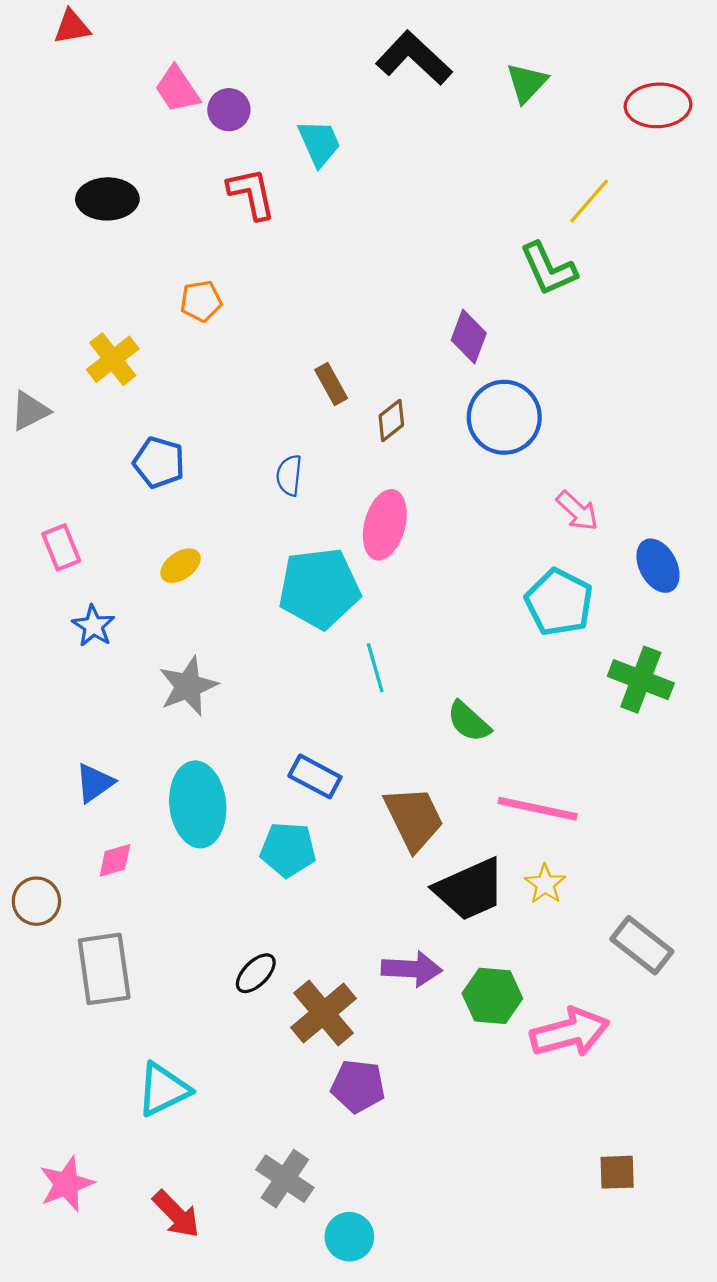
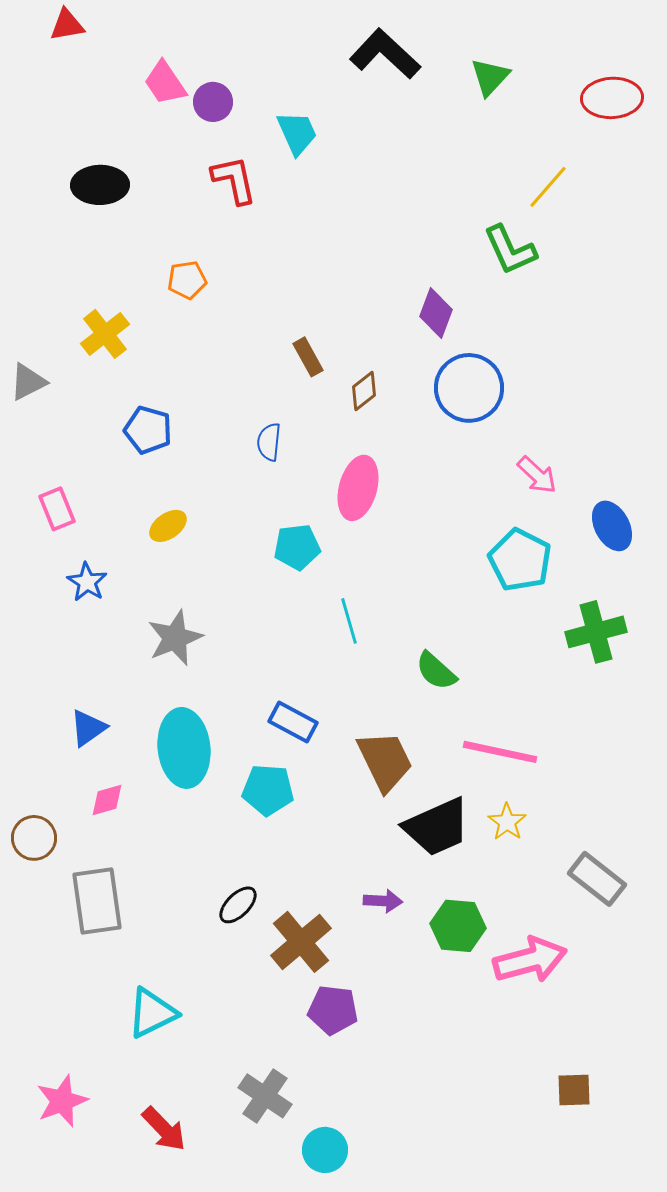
cyan pentagon: (319, 588) -> (297, 547), size x0.6
green cross: (641, 680) -> (596, 632), turned -36
purple arrow: (412, 969) -> (383, 901), size x0.7

